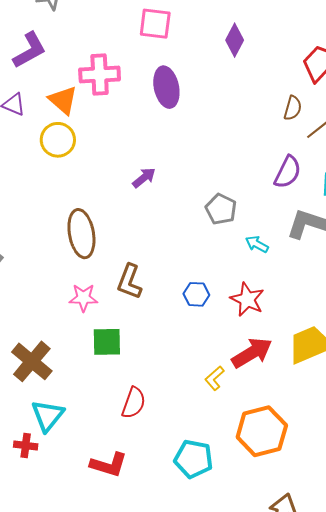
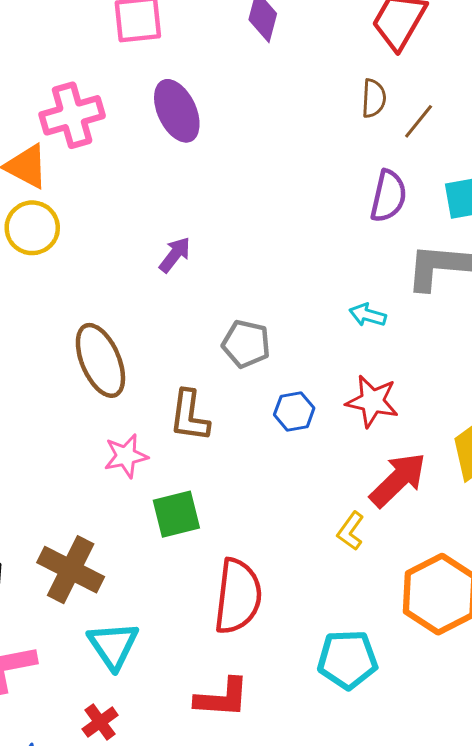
gray pentagon: (221, 209) -> (246, 344), moved
red semicircle: (134, 403) -> (238, 596), size x1.5
red cross: (26, 445) -> (100, 722), moved, turned -30

